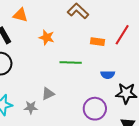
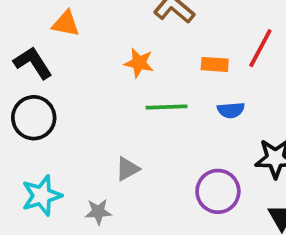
orange star: (47, 37) -> (139, 63), moved
blue semicircle: (108, 75) -> (231, 110), moved
gray star: (31, 107) -> (98, 212), moved

